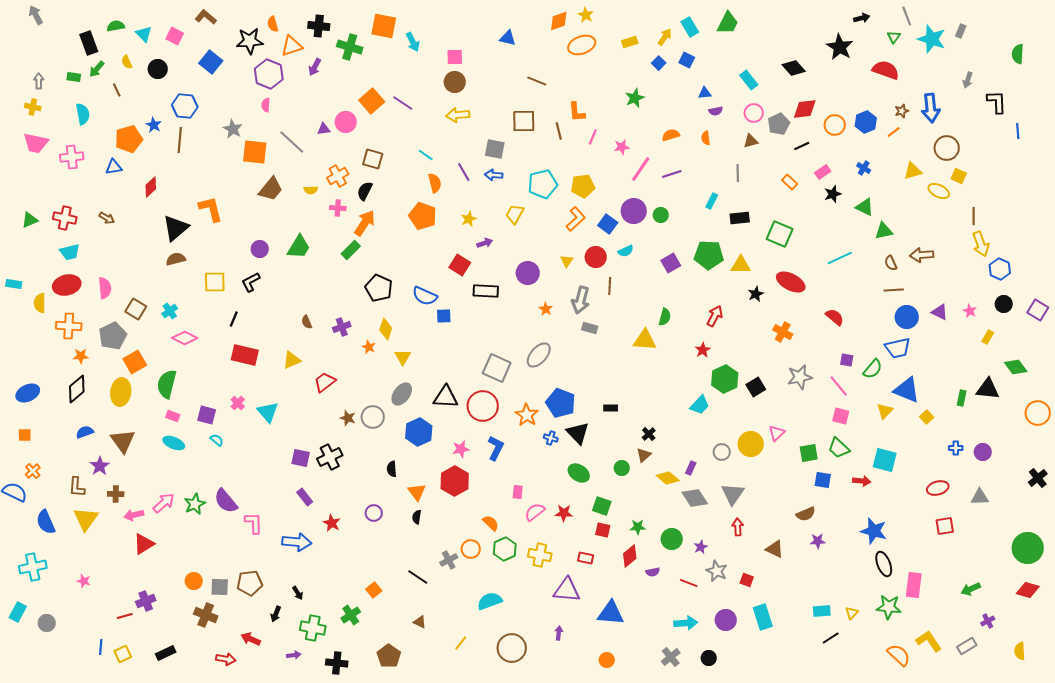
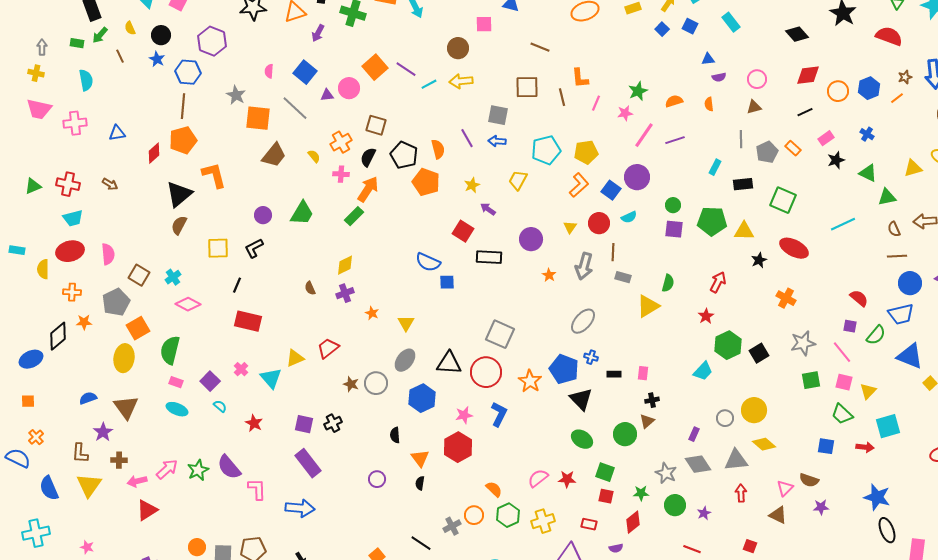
pink square: (455, 57) -> (484, 24), moved
blue square: (211, 62) -> (305, 72), moved
purple hexagon: (269, 74) -> (212, 41), moved
cyan rectangle: (749, 80) -> (731, 22), moved
green star: (635, 98) -> (638, 91), moved
gray pentagon: (779, 124) -> (767, 152), moved
blue star: (154, 125) -> (157, 59), moved
orange pentagon: (129, 139) -> (183, 140), moved
cyan line: (426, 155) -> (429, 84), moved, turned -63
yellow triangle: (913, 171) -> (913, 168), moved
yellow semicircle: (311, 190) -> (314, 156), turned -128
green circle: (661, 215) -> (673, 205), moved
purple arrow: (485, 243) -> (488, 209), turned -126
brown semicircle: (176, 259) -> (179, 225), turned -48
purple square: (671, 263) -> (674, 229), turned 36
black pentagon: (379, 288) -> (404, 155), moved
red semicircle: (835, 317) -> (859, 298), moved
orange cross: (69, 326) -> (72, 292), size x0.7
gray rectangle: (590, 328) -> (623, 277), moved
yellow diamond: (386, 329) -> (345, 265), moved, turned 45
yellow triangle: (645, 340) -> (648, 306), turned -35
gray ellipse: (539, 355) -> (583, 321), moved
yellow triangle: (292, 360) -> (295, 358), moved
black diamond: (77, 389) -> (58, 336), moved
yellow triangle: (885, 411) -> (868, 391), moved
purple square: (207, 415) -> (210, 381), turned 30
pink triangle: (777, 433) -> (785, 488), moved
black cross: (649, 434) -> (652, 400), turned 32
blue cross: (551, 438) -> (591, 357), moved
green square: (809, 453) -> (811, 380), moved
black cross: (330, 457) -> (333, 423), size x0.7
cyan square: (885, 460) -> (888, 426), turned -30
green circle: (622, 468) -> (625, 434), size x1.5
yellow diamond: (668, 478) -> (764, 444), moved
pink rectangle: (518, 492) -> (643, 373), moved
gray triangle: (733, 494) -> (736, 460), turned 50
purple rectangle: (305, 497) -> (308, 463), size x1.6
brown semicircle: (806, 514) -> (809, 480), turned 42
red star: (332, 523) -> (254, 423), moved
yellow cross: (540, 555) -> (543, 521), turned -30
gray star: (717, 571) -> (666, 473), moved
purple semicircle: (653, 572) -> (616, 548), moved

